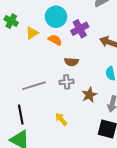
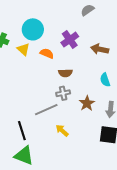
cyan circle: (56, 17) -> (33, 29), moved
yellow triangle: (32, 33) -> (23, 49), turned -40
gray line: (34, 86) -> (46, 110), moved

